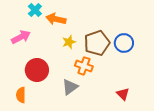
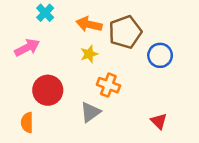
orange arrow: (56, 19) -> (89, 24), moved
brown pentagon: (97, 43) -> (125, 32), moved

